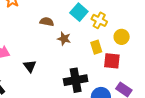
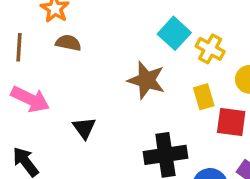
brown semicircle: (47, 22) -> (68, 43), moved
brown star: (64, 39) -> (146, 80), size x1.5

